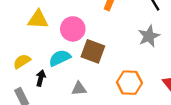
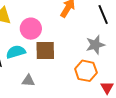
brown square: (93, 51) -> (45, 51), turned -30
orange hexagon: (129, 83) -> (86, 71), moved

